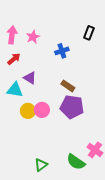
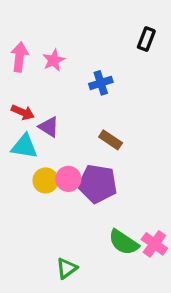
black rectangle: (89, 33) -> (146, 39), moved
red arrow: (14, 59) -> (23, 112), moved, turned 64
purple pentagon: (72, 107) -> (98, 184), moved
green semicircle: (76, 162) -> (124, 242), moved

